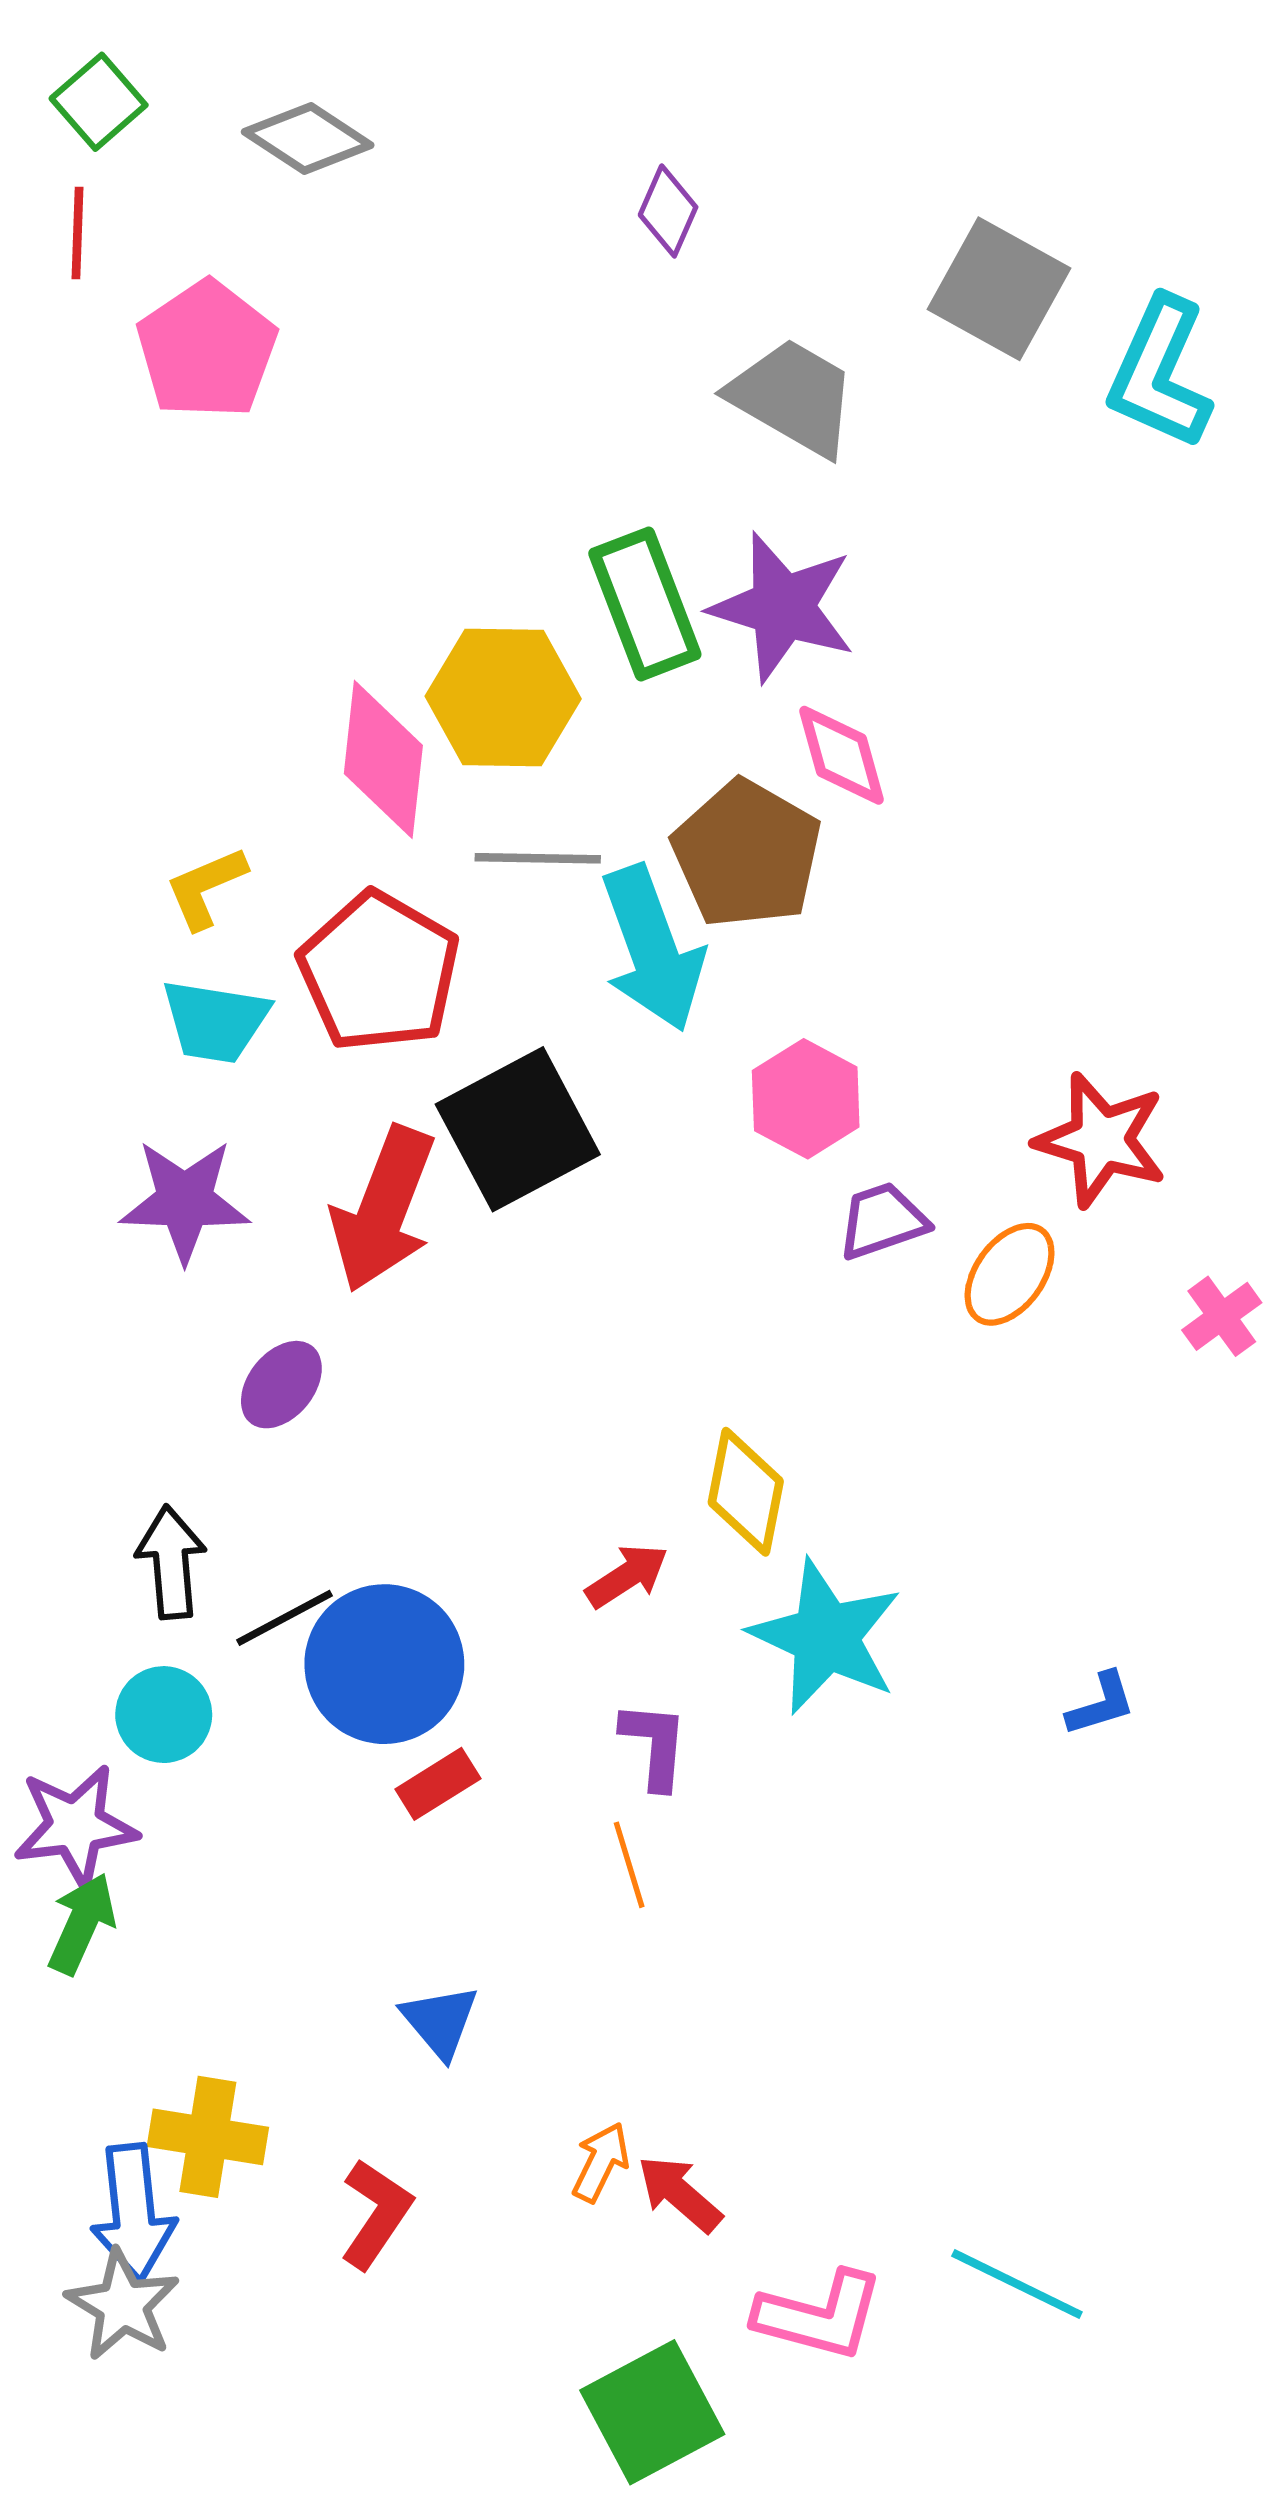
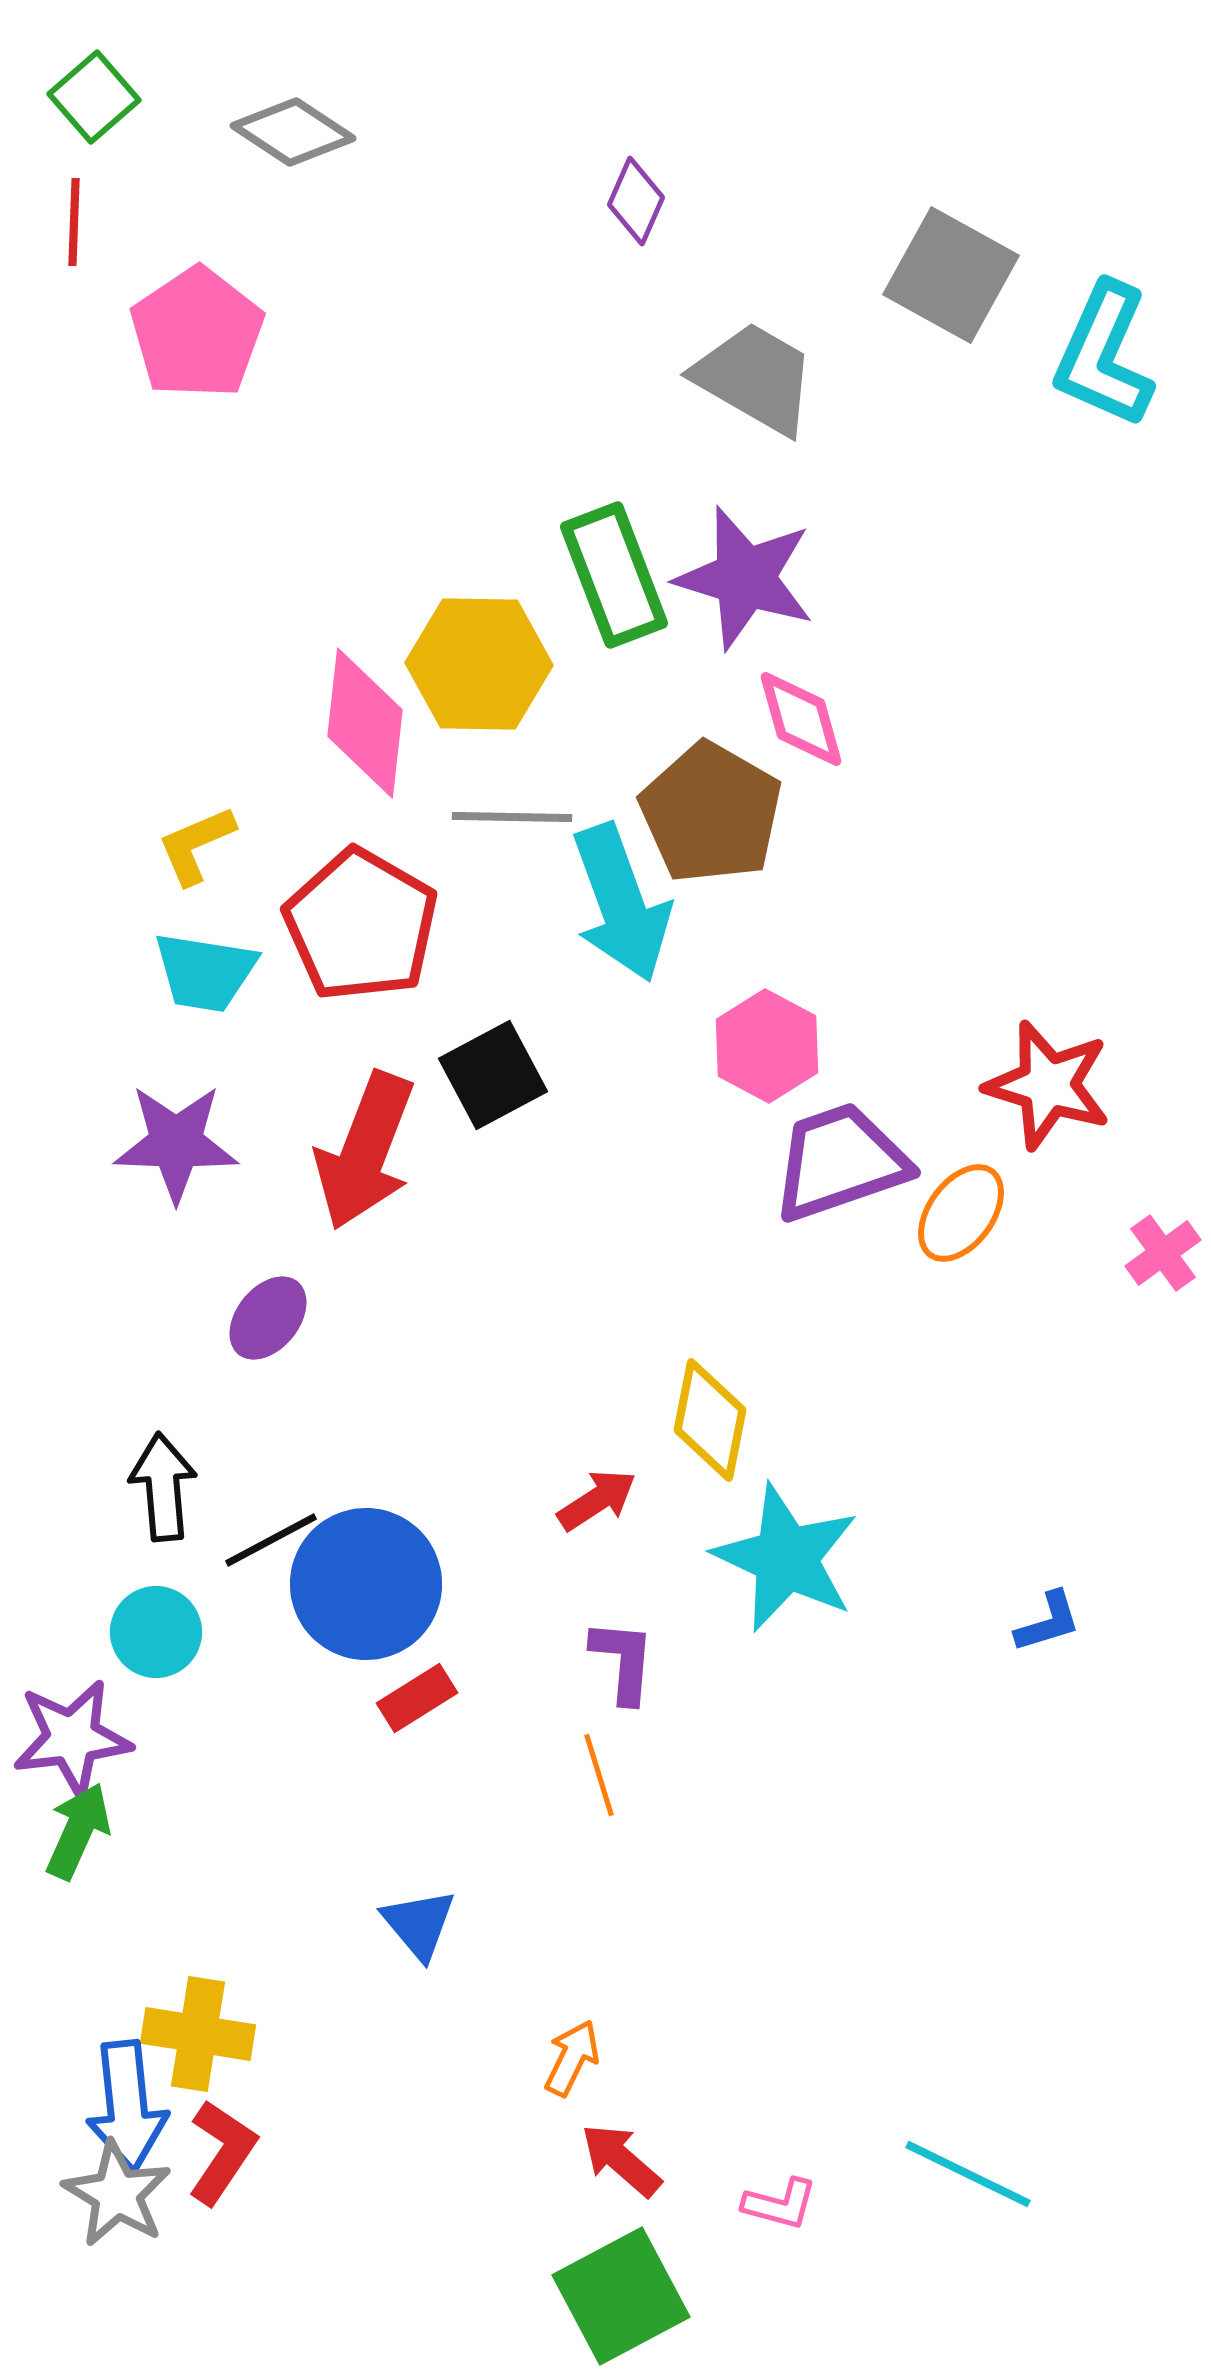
black square: (518, 1129) -> (493, 1075), size x0.7
purple trapezoid: (882, 1221) -> (840, 1162), size x1.6
red arrow: (680, 2194) -> (621, 2160), moved
red L-shape: (376, 2214) -> (222, 2152), moved
pink L-shape: (819, 2316) -> (780, 2204), size x0.6

